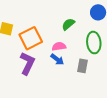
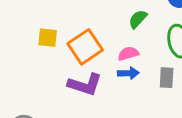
blue arrow: (57, 59) -> (128, 73), turned -32
purple L-shape: (27, 63) -> (85, 84), turned 90

